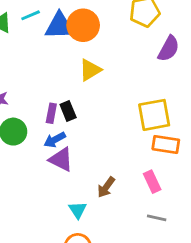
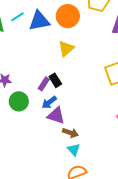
orange circle: (83, 25) -> (68, 16), moved
purple rectangle: (51, 113) -> (44, 84), turned 32
brown arrow: (106, 187) -> (70, 133), moved, turned -98

